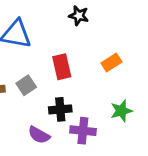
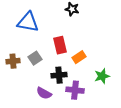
orange rectangle: (111, 63) -> (79, 57), moved

